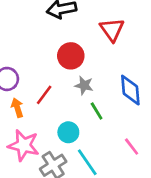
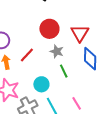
red triangle: (112, 30) -> (80, 33), moved
pink line: (132, 147) -> (77, 103), moved

